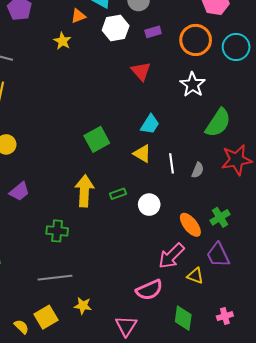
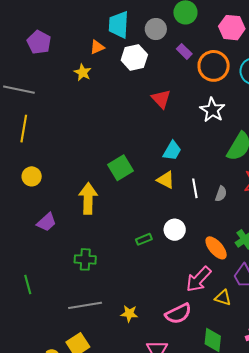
purple rectangle: (153, 32) -> (184, 51), moved, turned 63
yellow arrow: (84, 191) -> (88, 198), moved
green rectangle: (118, 194) -> (144, 239), moved
yellow star: (83, 306) -> (129, 314), moved

